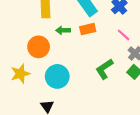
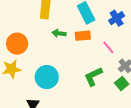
pink line: (124, 35) -> (108, 47), moved
orange circle: (39, 47) -> (17, 44), moved

